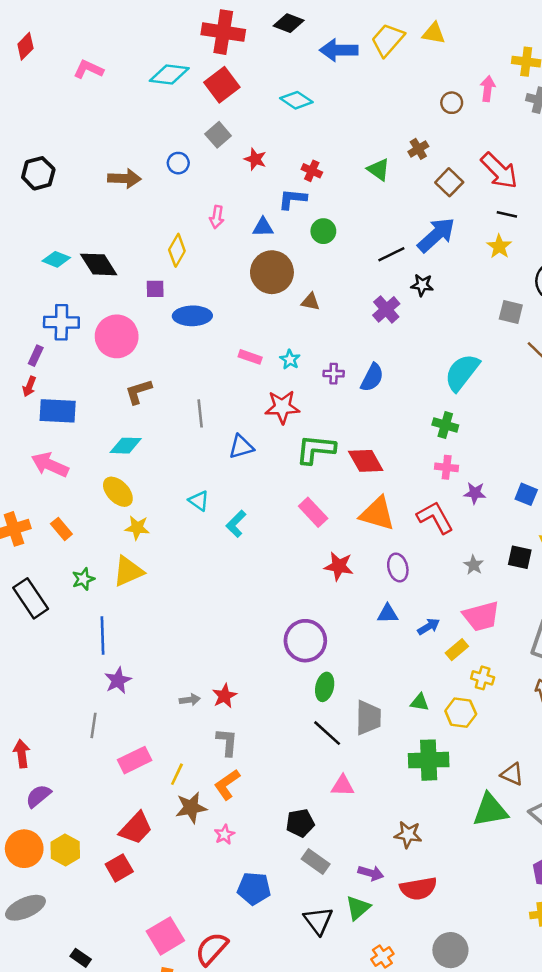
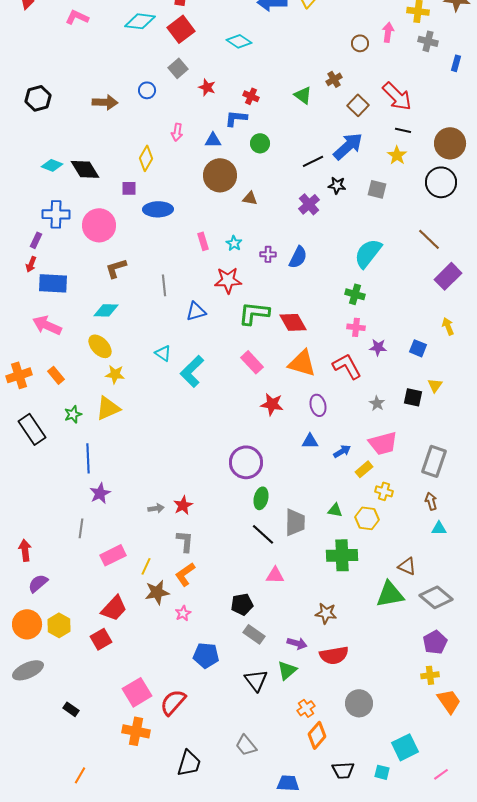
gray square: (511, 312) -> (377, 189), moved
pink rectangle: (250, 357) -> (203, 241), turned 54
cyan L-shape: (236, 524) -> (192, 371), size x1.5

